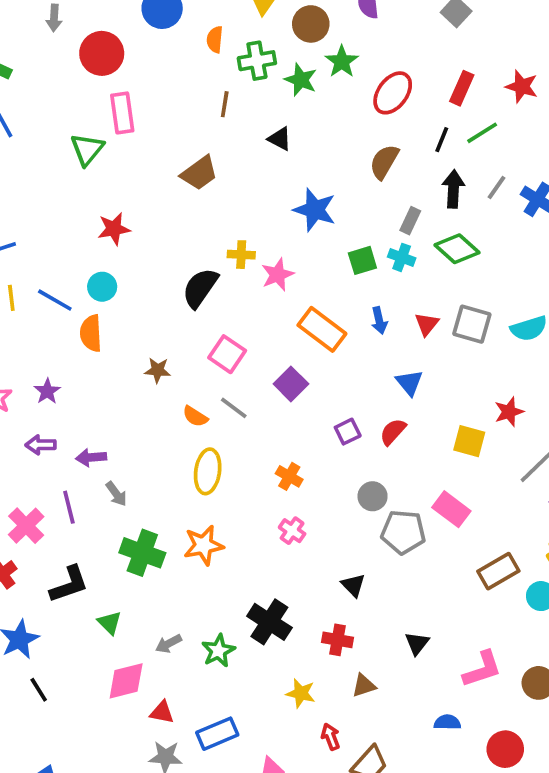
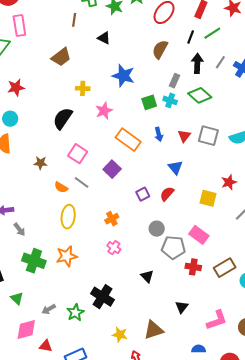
yellow cross: (241, 255) -> (83, 88), moved
orange cross: (289, 476) -> (112, 219), turned 32
red cross: (337, 640) -> (193, 267), moved
brown triangle: (364, 686) -> (154, 330), size x1.5

